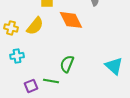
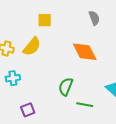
orange diamond: (71, 20) -> (85, 52), moved
green line: (51, 81) -> (85, 105), moved

